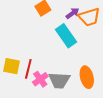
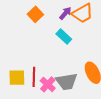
cyan rectangle: (66, 36) -> (64, 37), size x0.7

